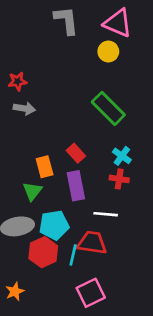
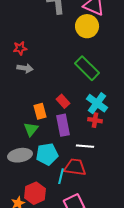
yellow circle: (108, 52) -> (87, 26), size x1.5
cyan cross: (122, 156) -> (97, 103), size x1.5
red hexagon: (43, 252) -> (35, 193), moved

